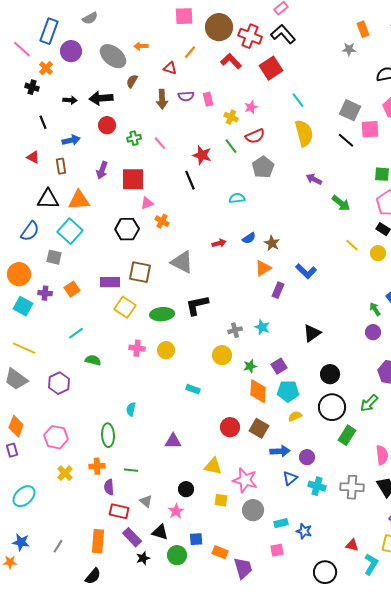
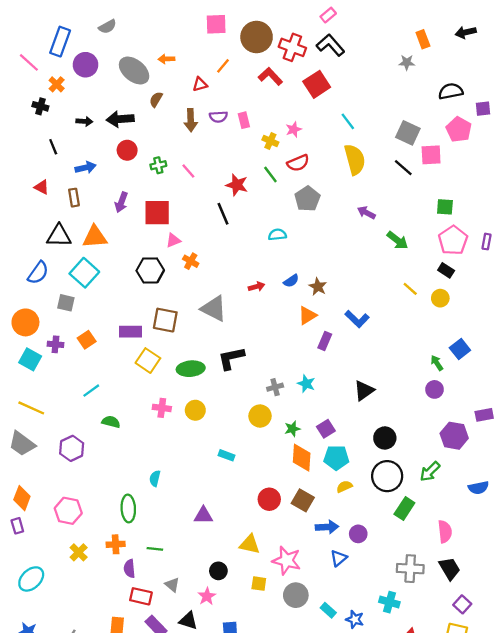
red triangle: (170, 68) -> (200, 84), turned -32
cyan cross: (317, 486) -> (389, 602), moved
cyan rectangle: (281, 523) -> (328, 610), turned 56

